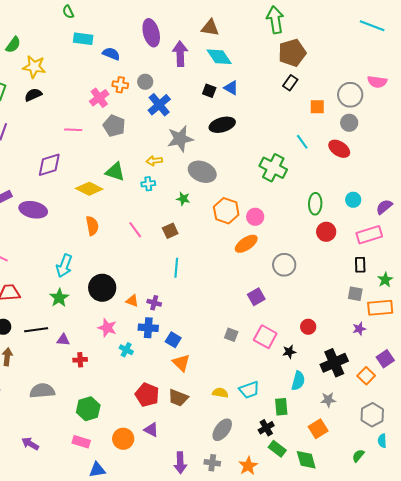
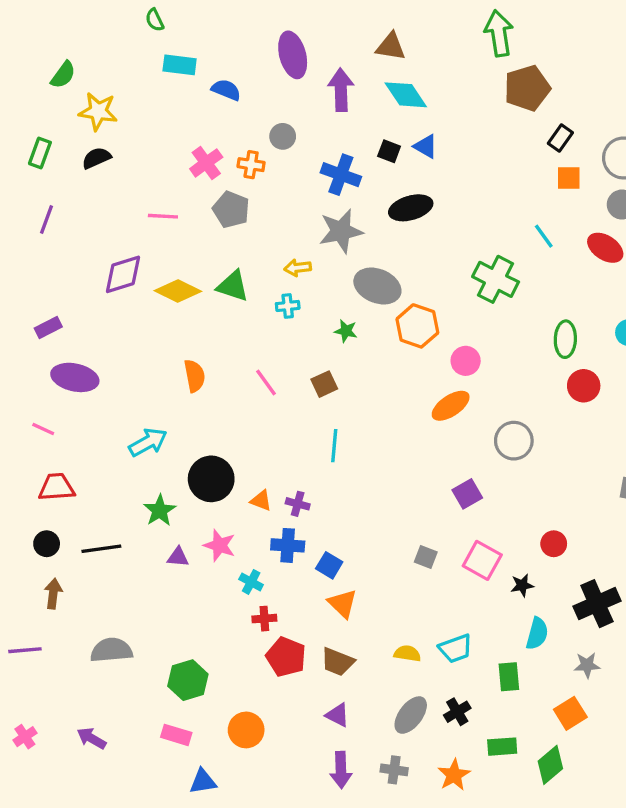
black rectangle: (290, 83) -> (560, 138), moved
orange cross: (120, 85) -> (251, 165), moved
blue cross: (159, 105) -> (341, 175), moved, turned -30
yellow diamond: (89, 189) -> (178, 291), moved
purple ellipse: (33, 210) -> (75, 377), moved
orange hexagon: (226, 211) -> (417, 326), moved
cyan arrow: (64, 266) -> (148, 442), turned -140
green star: (59, 298) -> (160, 510), moved
purple triangle: (63, 340) -> (178, 557), moved
red cross: (80, 360) -> (264, 619), moved
black cross: (266, 428) -> (457, 712), moved
purple triangle: (151, 430) -> (338, 715), moved
green rectangle: (277, 449) -> (502, 747), turned -42
green diamond: (306, 460) -> (550, 765), turned 65

